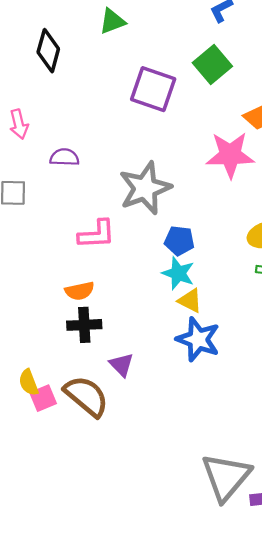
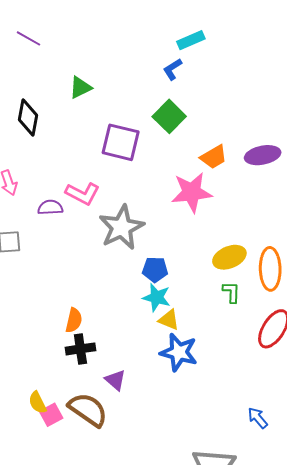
pink L-shape: (97, 234) -> (83, 194), moved, turned 36
orange semicircle: (80, 291) -> (74, 320), turned -60

